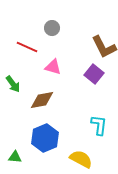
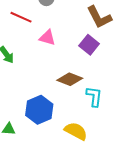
brown diamond: (42, 100) -> (70, 79), moved, turned 30

